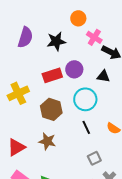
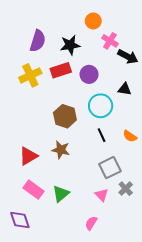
red rectangle: (52, 75) -> (61, 70), moved
black triangle: (103, 76) -> (125, 89), moved
yellow cross: (18, 93) -> (30, 75), moved
gray square: (94, 158) -> (110, 168), size x1.5

